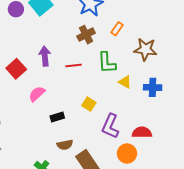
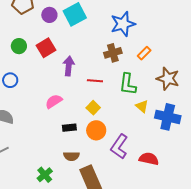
red square: (16, 69) -> (46, 48), moved
blue cross: (153, 87) -> (168, 117), size x1.4
yellow square: (89, 104) -> (93, 108), moved
orange circle: (127, 153) -> (96, 130), moved

